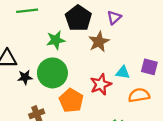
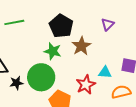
purple triangle: (114, 18) -> (108, 24), moved
green star: (56, 40) -> (53, 51), moved, turned 30

